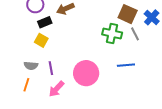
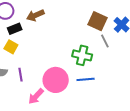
green cross: (112, 33) -> (82, 55), moved
blue line: (126, 65) -> (86, 79), moved
pink arrow: (56, 89) -> (36, 96), moved

